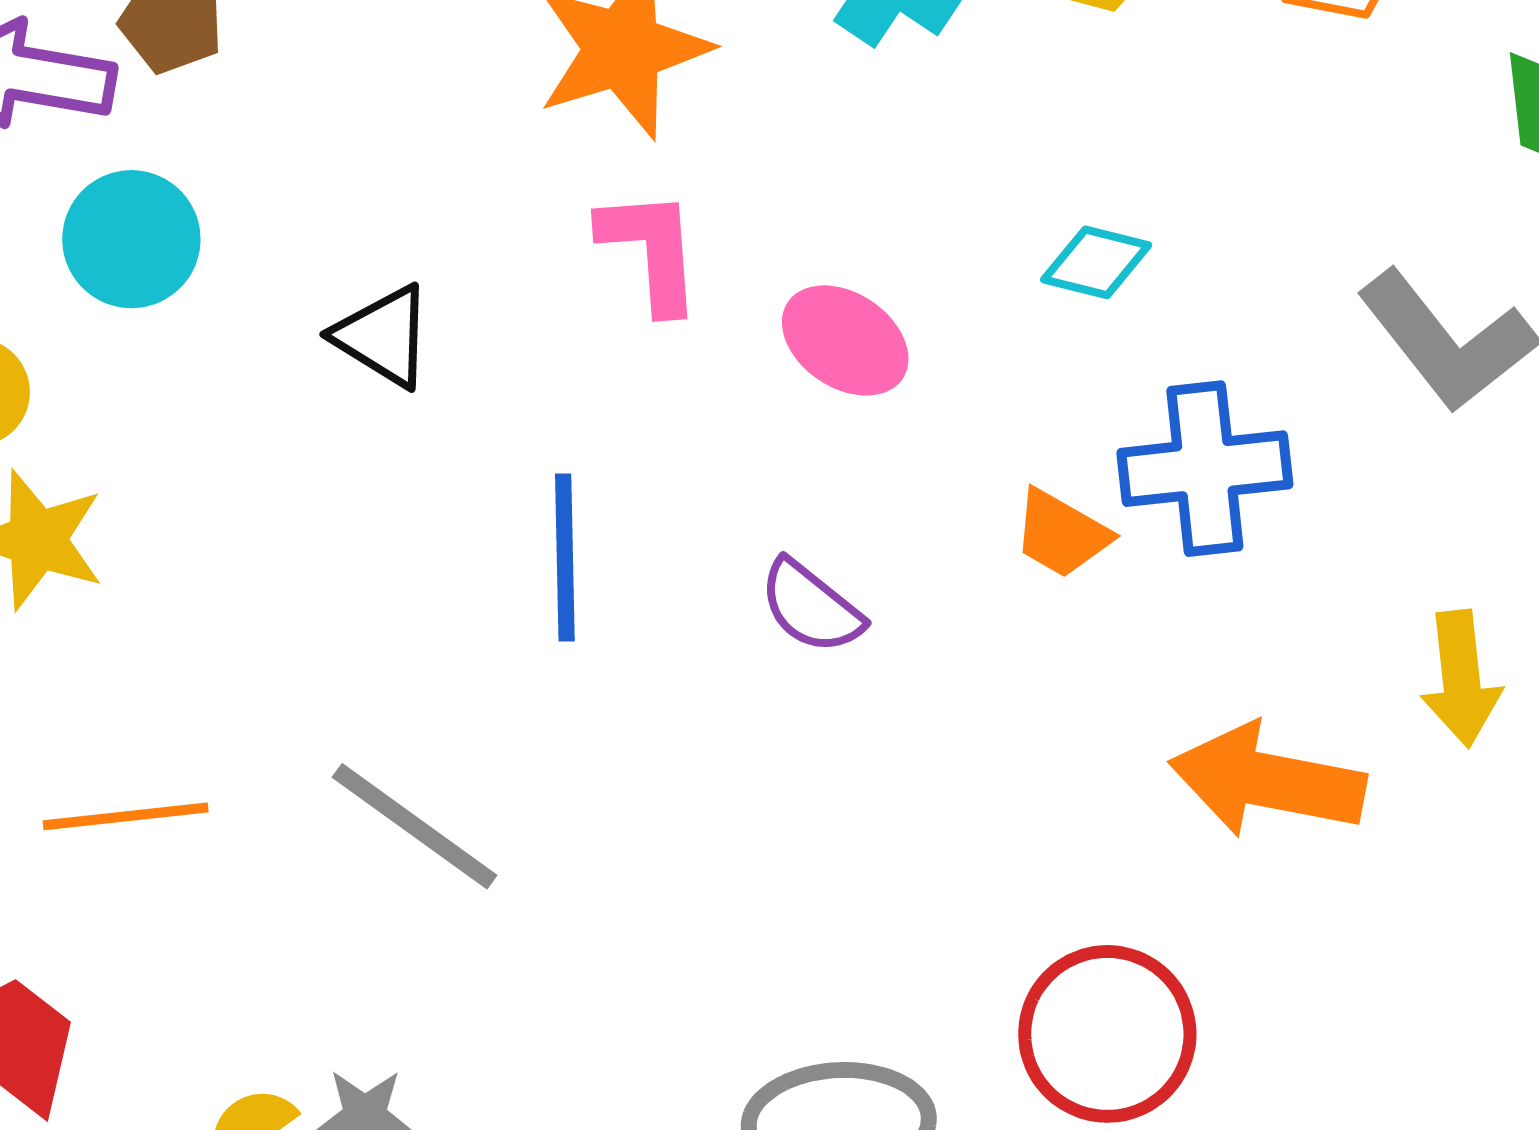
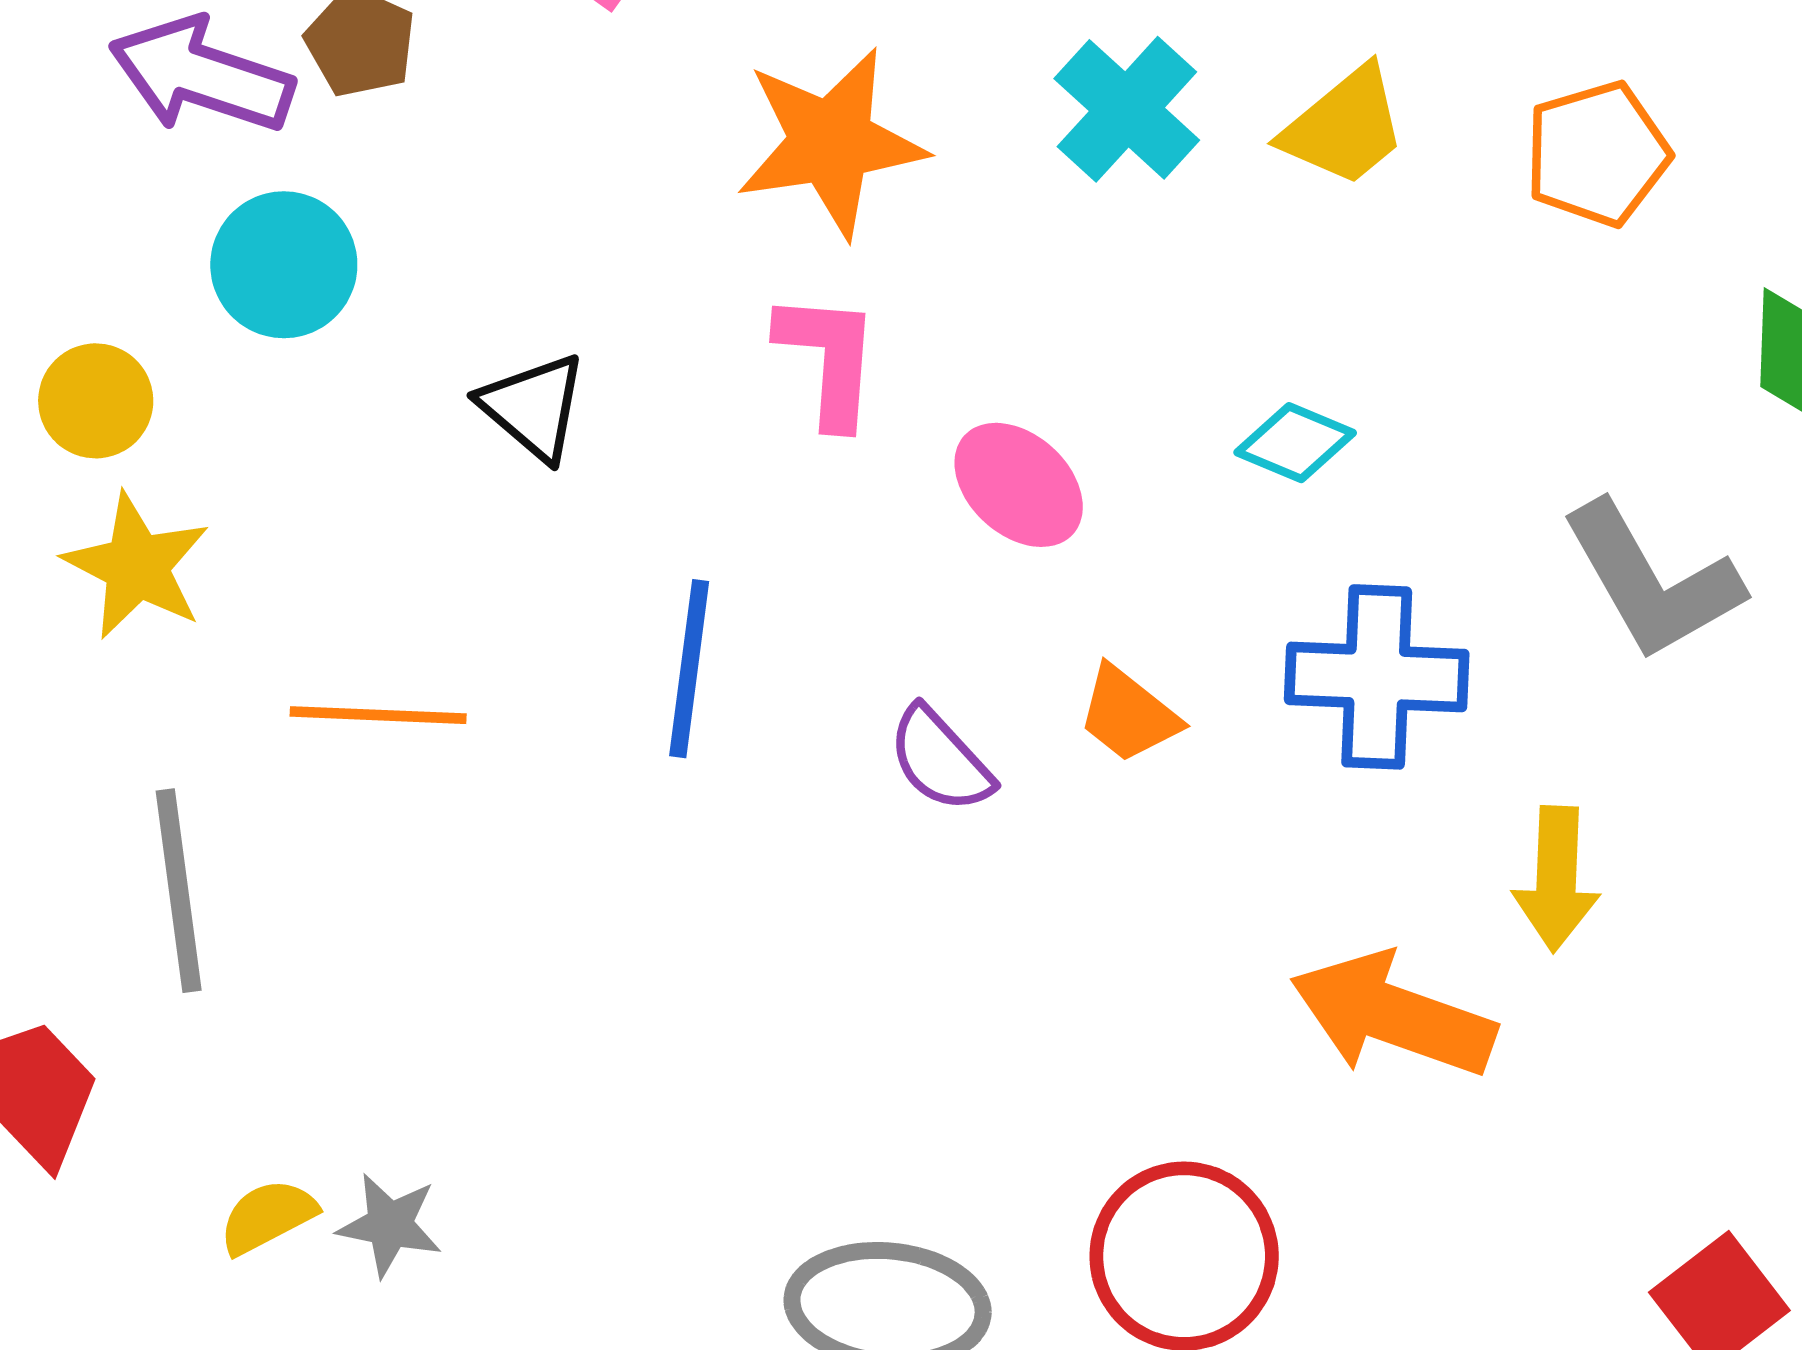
orange trapezoid: (1061, 534) -> (1128, 714), moved
yellow arrow: (1461, 679) -> (1556, 879), moved
orange line: (126, 816) -> (378, 715), moved
gray line: (415, 826) -> (179, 891), moved, turned 38

